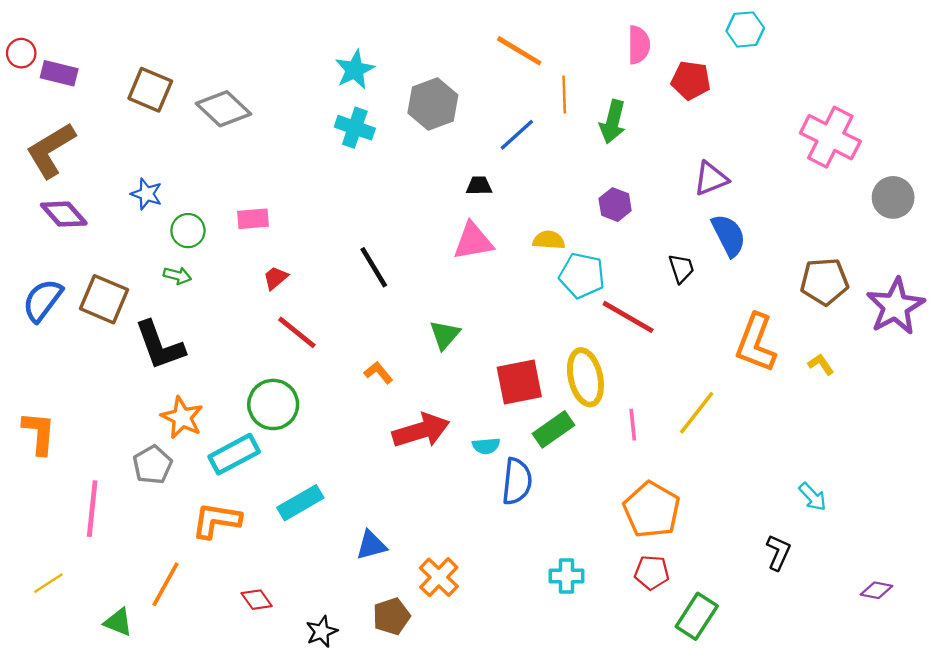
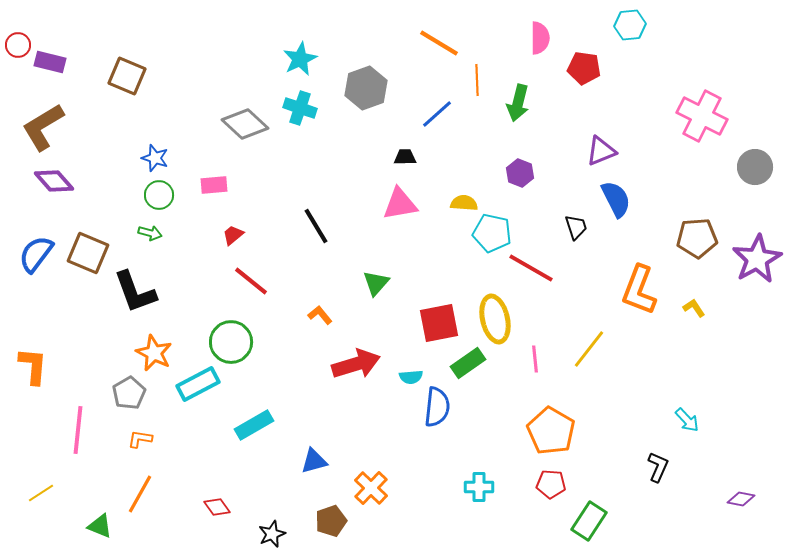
gray diamond: (223, 109) -> (245, 124), moved
blue star: (147, 194) -> (155, 158), moved
orange L-shape: (216, 520) -> (140, 439), moved, size x0.6

